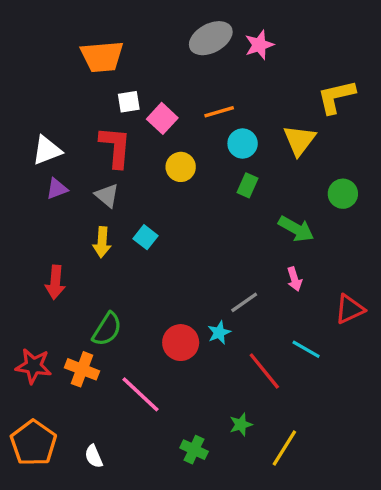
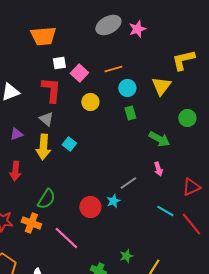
green rectangle: (248, 185) -> (130, 113), turned -40
purple triangle: (57, 189) -> (16, 134), moved
yellow arrow: (102, 242) -> (43, 147), size x1.4
red line: (264, 371) -> (191, 224), moved

